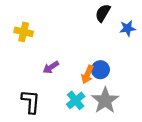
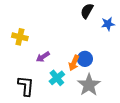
yellow cross: (24, 32) -> (20, 37), moved
cyan cross: (76, 100) -> (57, 78), moved

